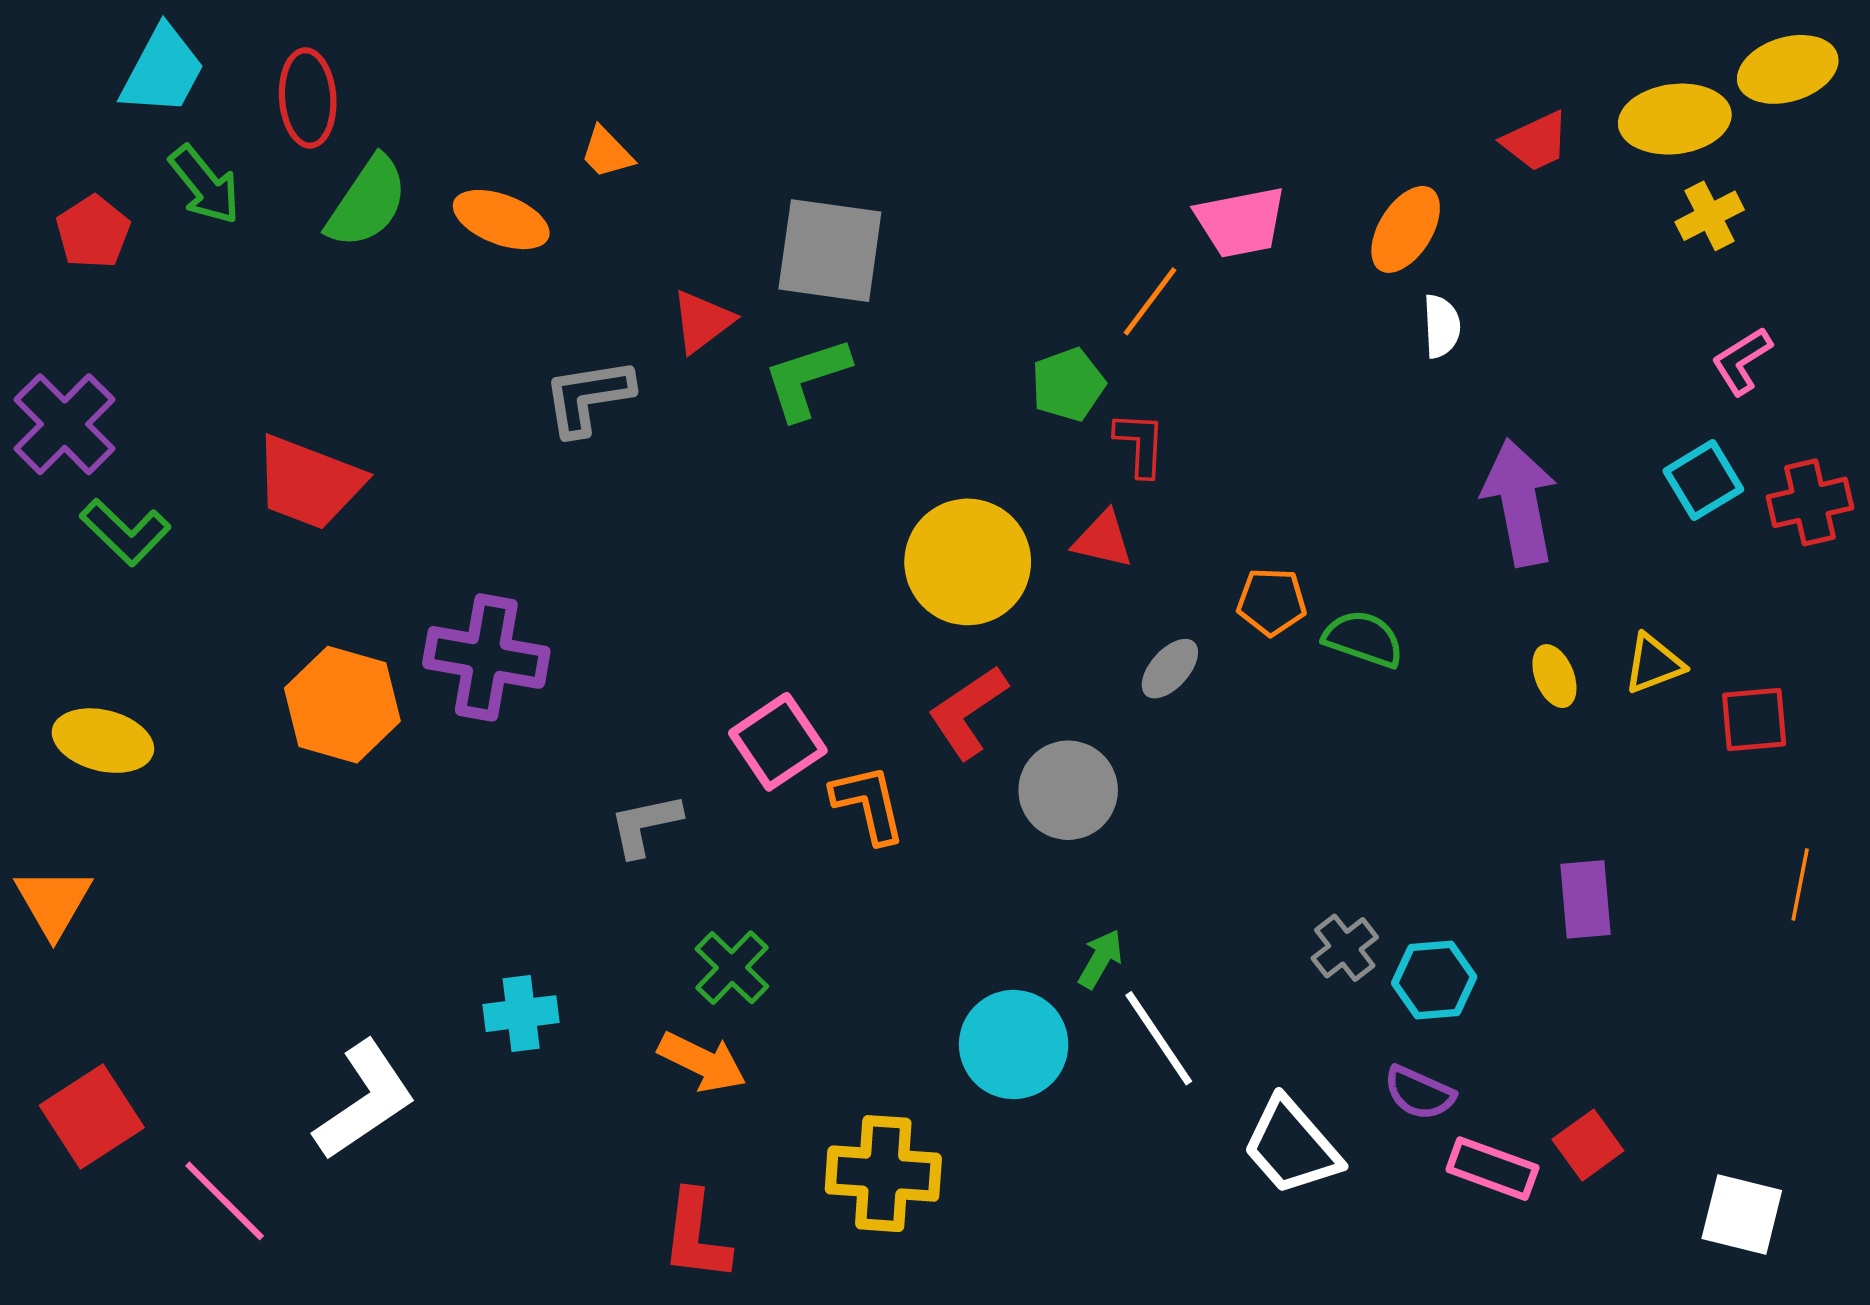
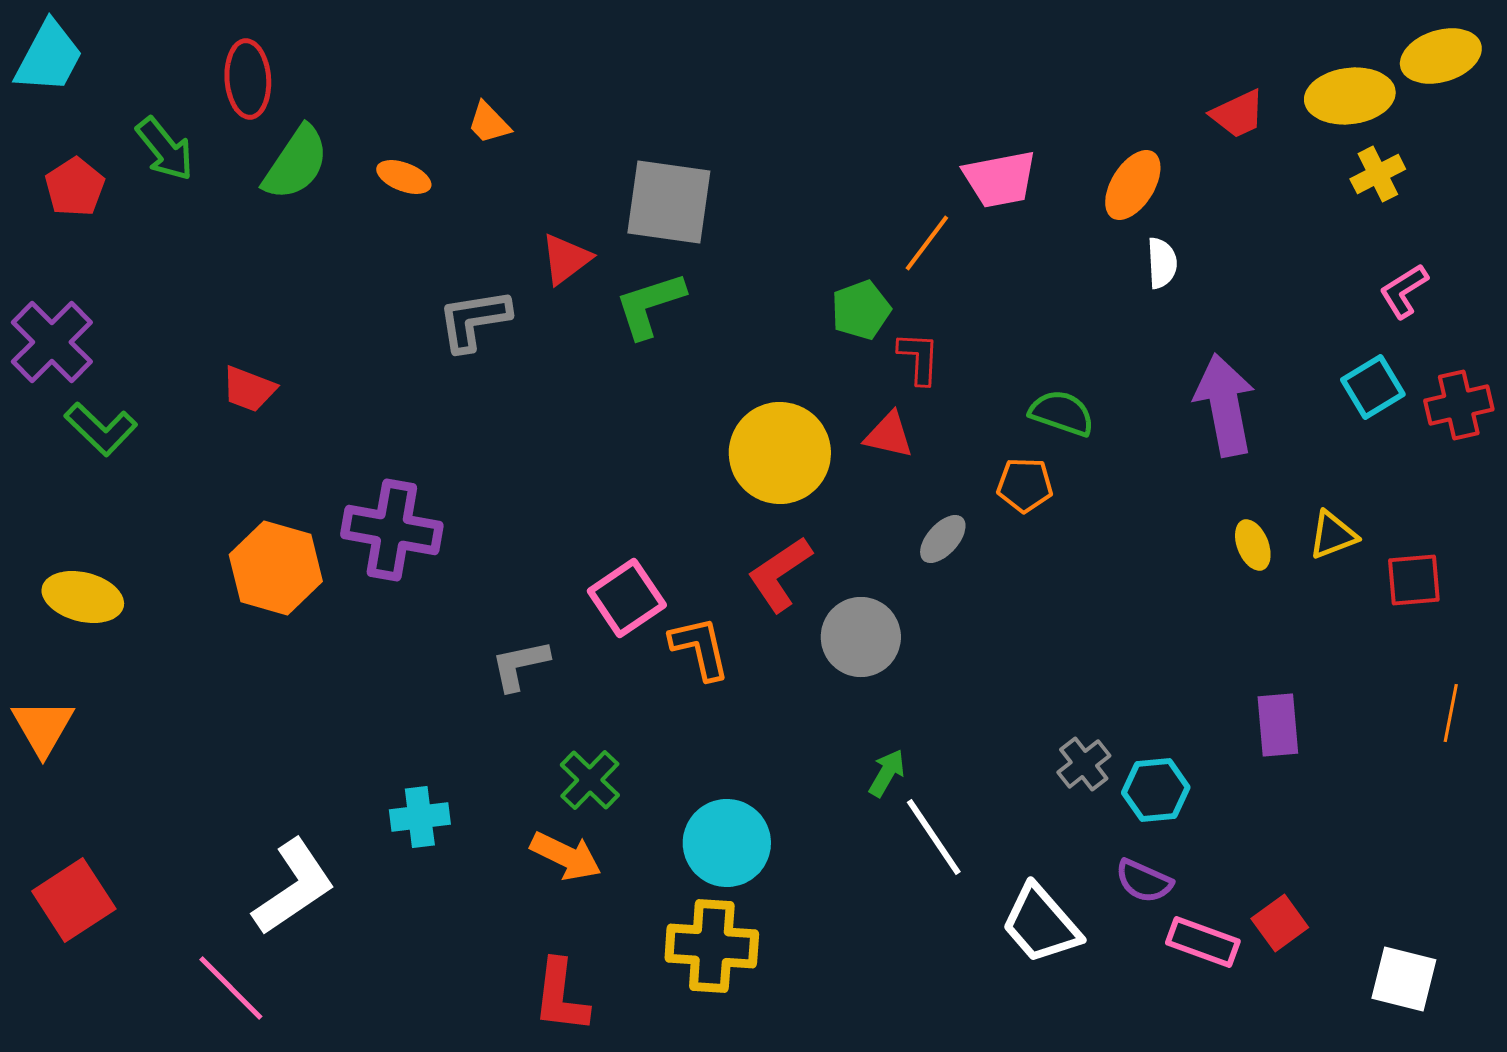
cyan trapezoid: (163, 71) -> (49, 57), moved
orange ellipse: (501, 220) -> (404, 177), size x0.7
red trapezoid: (309, 483) -> (249, 389), size x0.6
green semicircle: (1363, 639) -> (1062, 413), moved
cyan circle: (1014, 1045) -> (727, 843), moved
pink line: (225, 1201) -> (231, 988), moved

